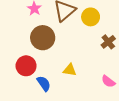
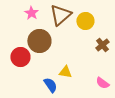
red circle: (26, 66) -> (20, 57), moved
blue semicircle: (44, 84) -> (50, 85), moved

